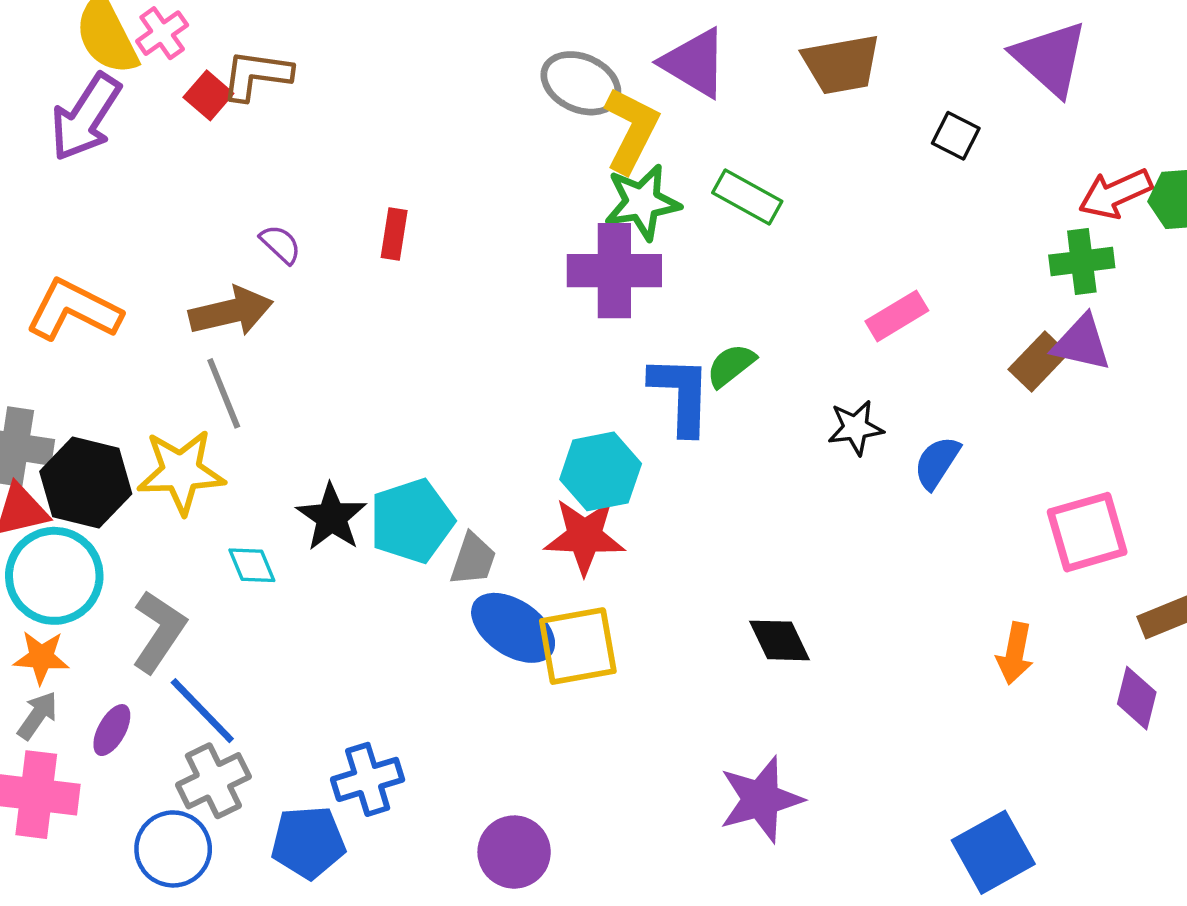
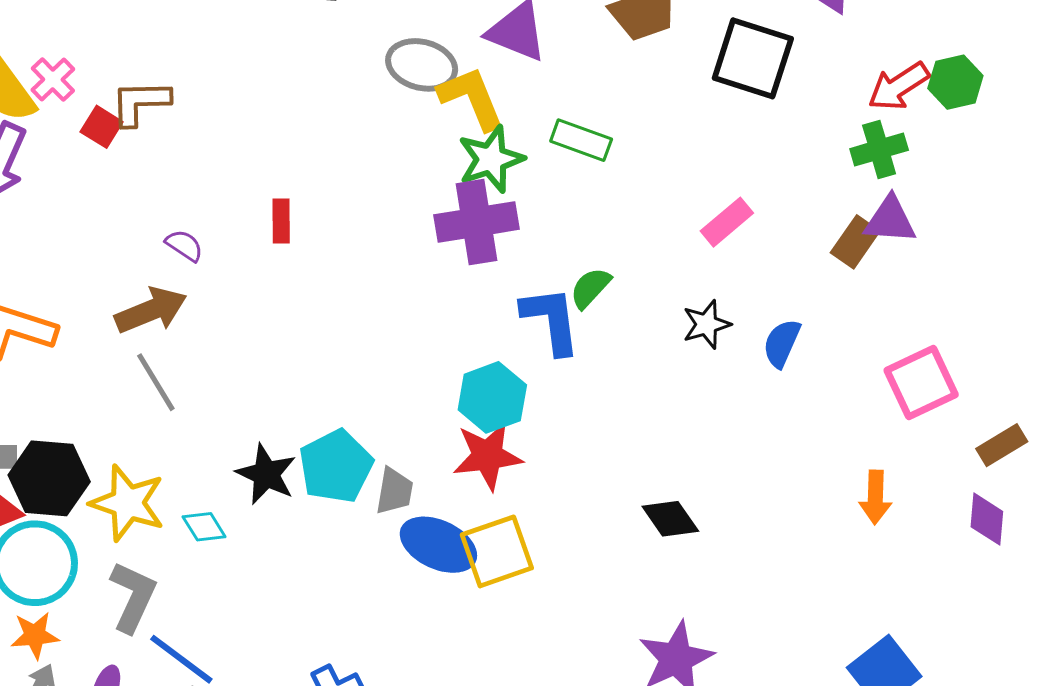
yellow L-shape: (631, 130) -> (472, 98), turned -40
black square: (956, 136) -> (753, 58), size x2.0
yellow star: (181, 472) -> (128, 503), moved, turned 30

